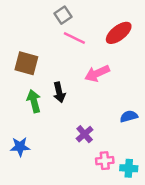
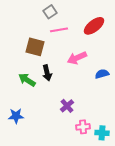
pink line: (74, 38) -> (59, 30), turned -36
brown square: (26, 63) -> (35, 47), moved
green arrow: (34, 101) -> (27, 80), turned -42
blue semicircle: (129, 116) -> (102, 74), moved

